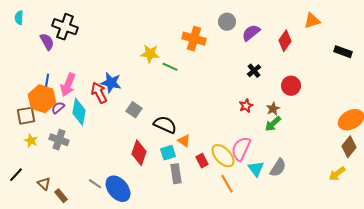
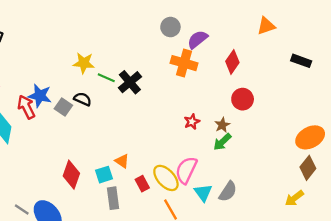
orange cross: (194, 39) -> (184, 63), moved
red diamond: (285, 41) -> (232, 62), moved
black cross: (254, 71) -> (130, 82), moved, size x1.5
gray square: (134, 110) -> (63, 107), moved
black semicircle: (165, 125) -> (83, 99), moved, size x0.7

